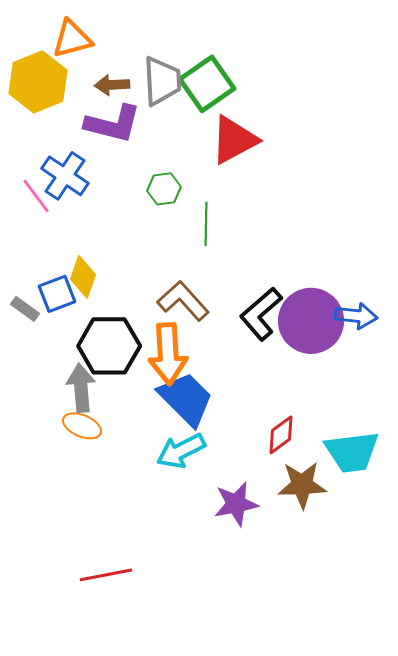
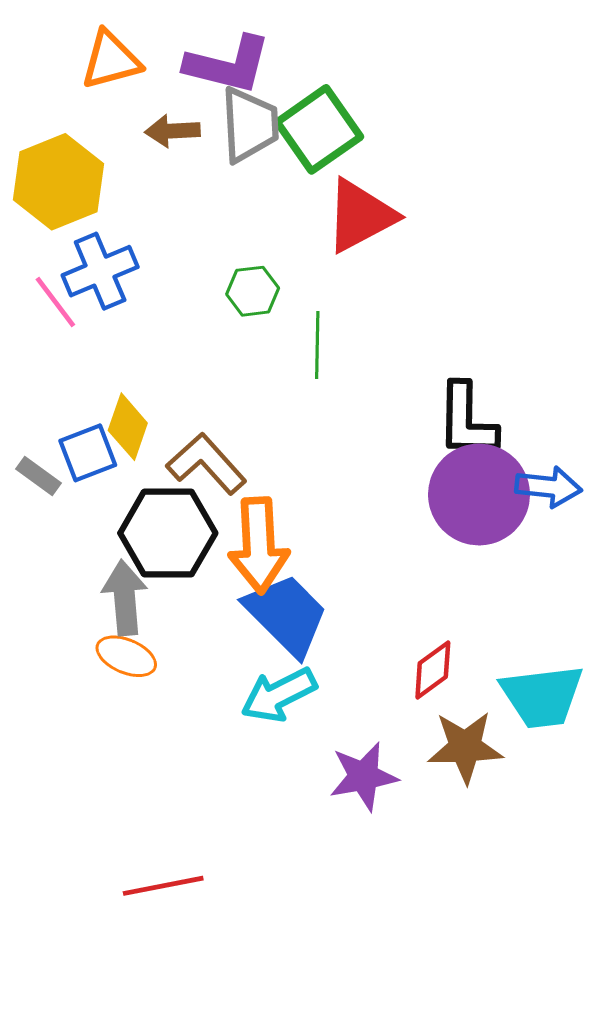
yellow hexagon: (38, 82) -> (58, 182), moved
purple L-shape: (113, 124) -> (228, 65), moved
blue cross: (65, 176) -> (100, 271), turned 33
brown L-shape: (183, 301) -> (206, 464), moved
black L-shape: (261, 314) -> (467, 421), moved, turned -48

